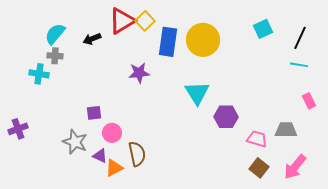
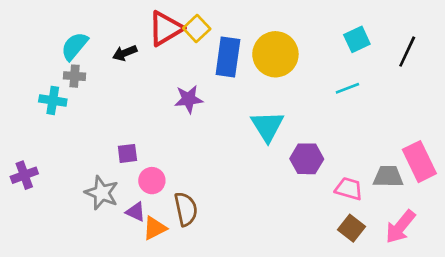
cyan line: (299, 65) -> (347, 88), moved, turned -30
pink rectangle: (309, 101) -> (419, 162), moved, size x1.8

